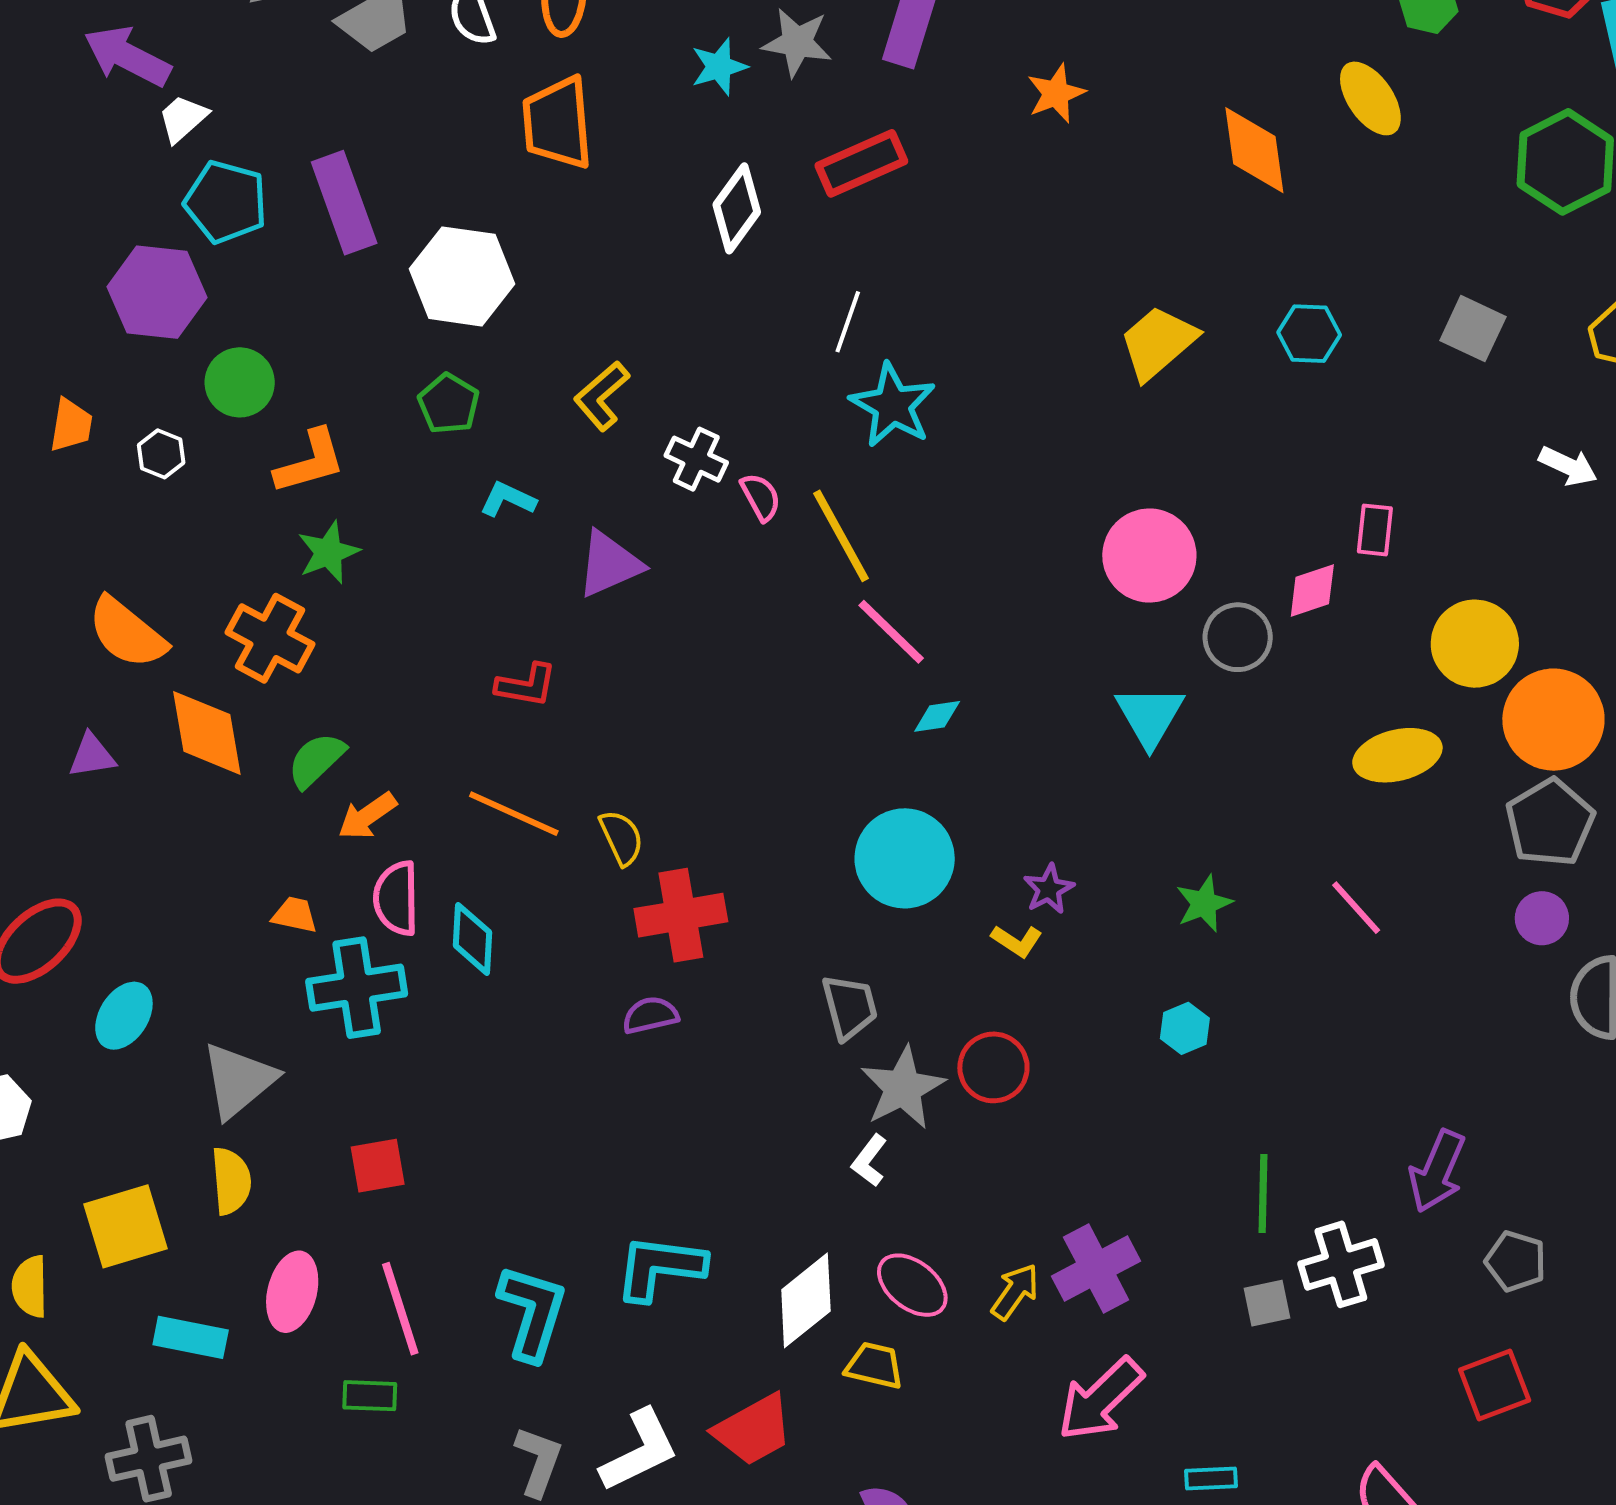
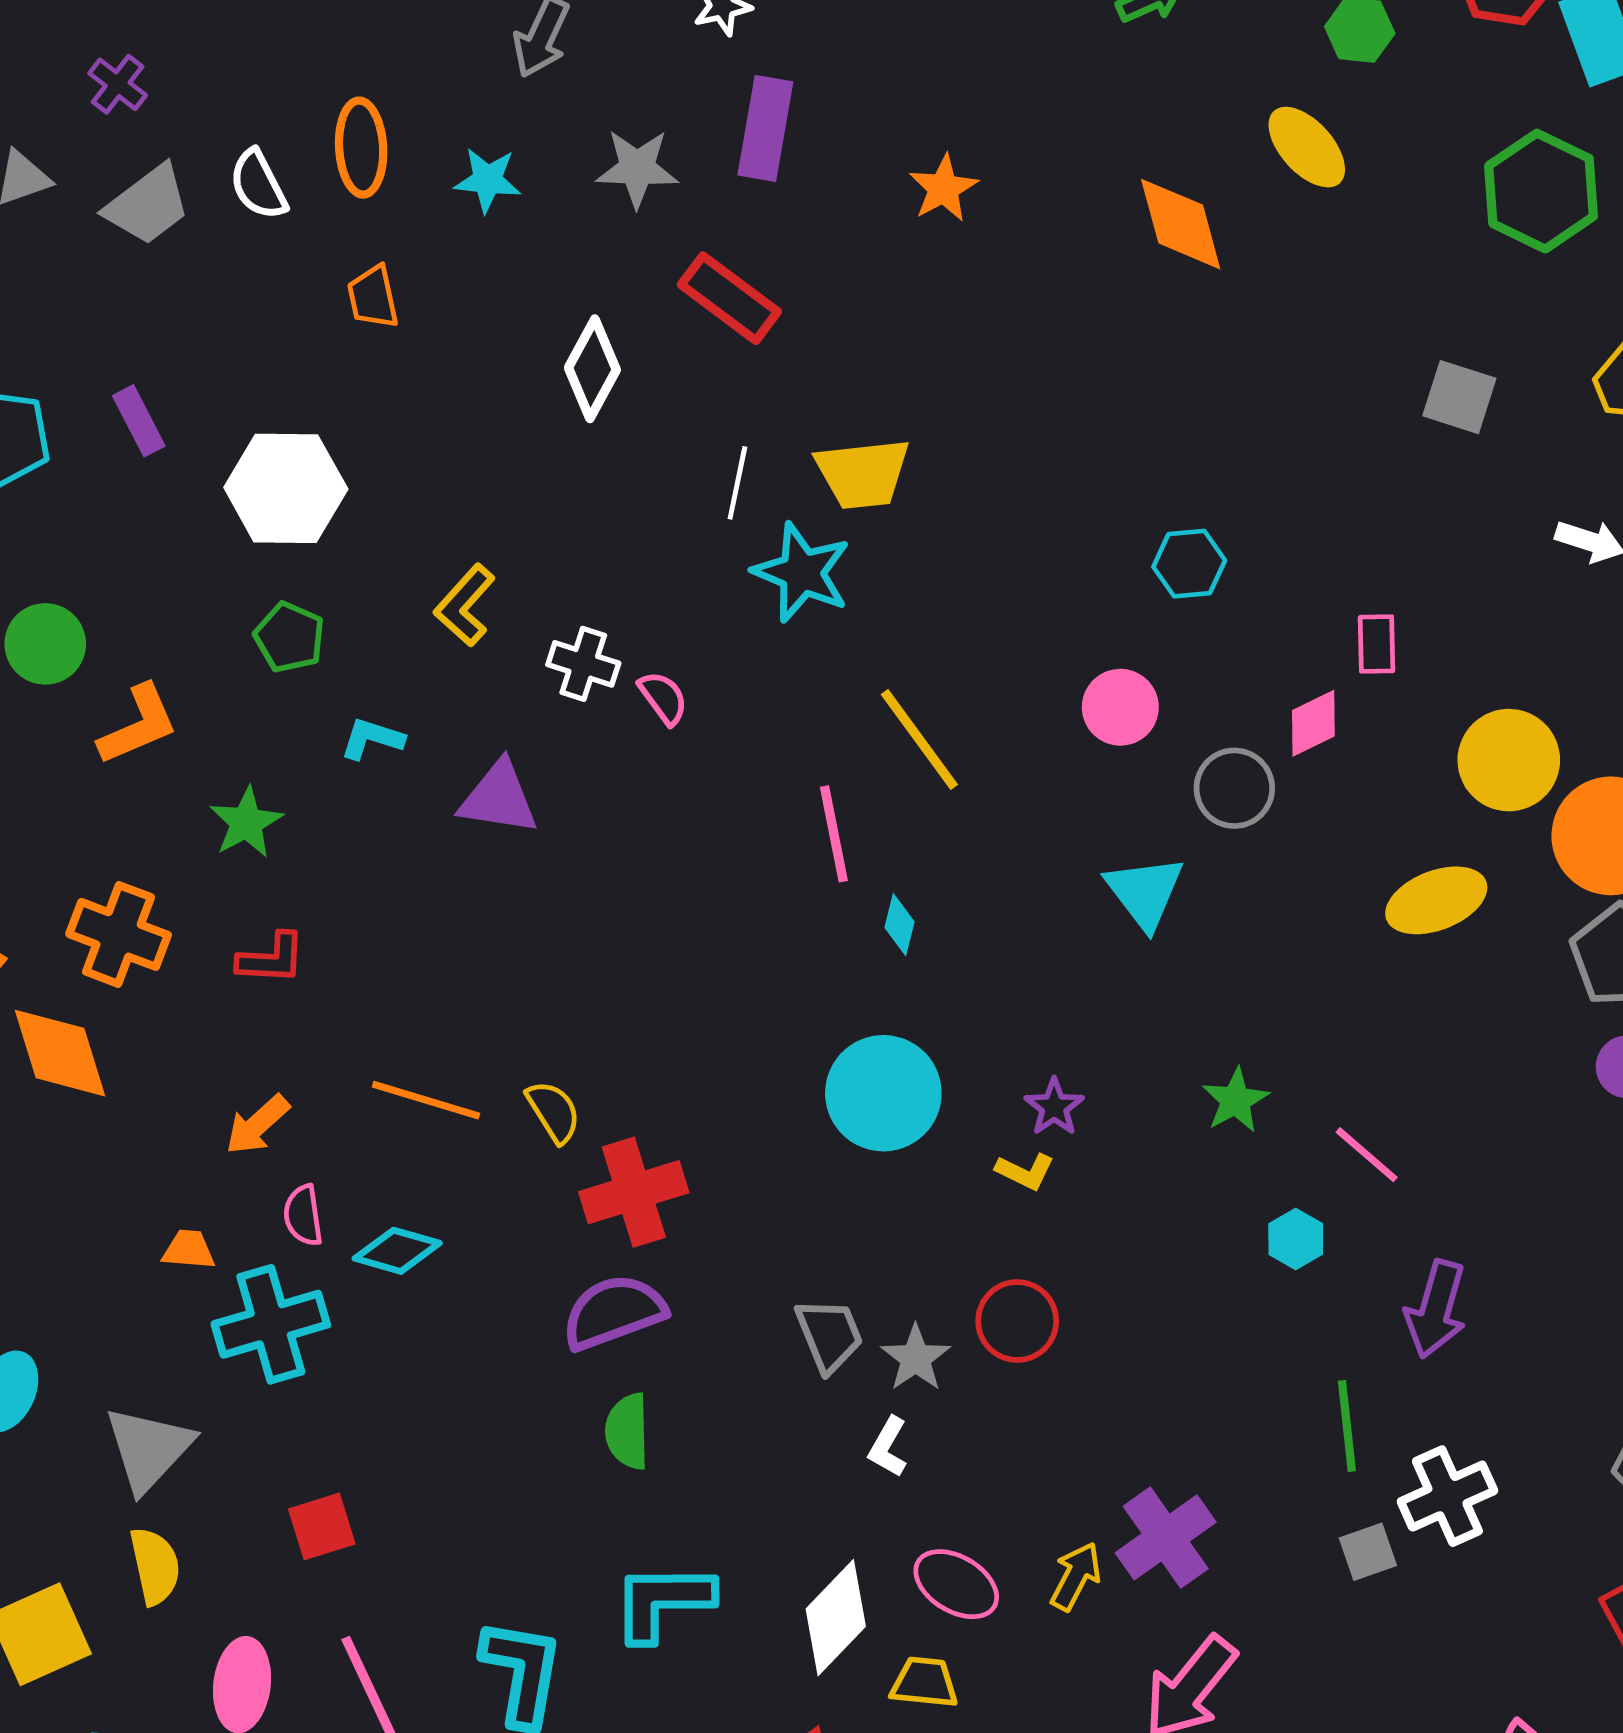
cyan star: (719, 67) -> (488, 180), moved, turned 30
orange trapezoid: (557, 123) -> (373, 297), size x0.6
red rectangle: (861, 163) -> (729, 298), turned 68
purple rectangle: (344, 203) -> (139, 421), size x0.6
cyan hexagon: (1309, 334) -> (1189, 564), moved
yellow trapezoid: (1158, 343) -> (863, 474), moved, turned -138
yellow line: (841, 536) -> (919, 739), moved
green star: (328, 552) -> (246, 823), moved
pink circle: (1149, 556) -> (1120, 707), size x0.7
purple triangle: (609, 564) -> (499, 798), turned 40
pink line: (891, 632) -> (834, 834), turned 42
red L-shape: (526, 685) -> (271, 959), moved
cyan diamond: (937, 716) -> (900, 925), turned -60
green semicircle: (316, 760) -> (627, 1431), moved, turned -40
pink semicircle: (396, 898) -> (303, 1215), size x0.7
pink line: (1356, 908) -> (1367, 1155), moved
cyan diamond: (473, 939) -> (397, 1251), turned -70
gray trapezoid: (850, 1007) -> (829, 1335), moved
purple semicircle: (650, 1015) -> (614, 1312), size x1.6
cyan hexagon: (1185, 1028) -> (1296, 1239), moved
gray star: (903, 1088) -> (916, 1358), size x0.7
purple arrow: (1437, 1171) -> (1436, 1309), moved

